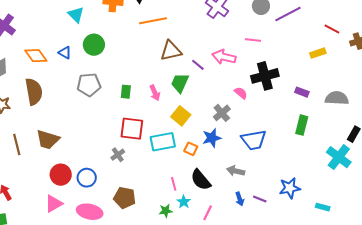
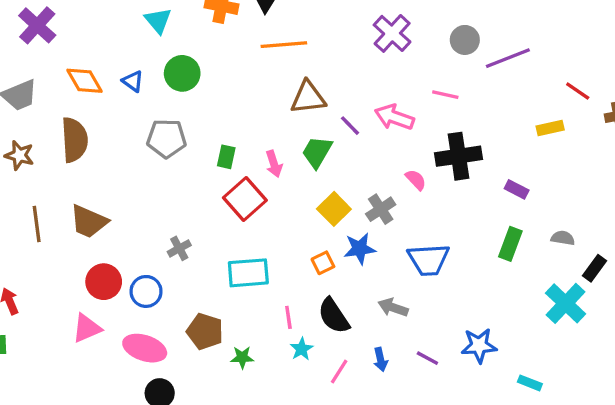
gray semicircle: (337, 98) -> (563, 238), moved, size x0.6
yellow square: (181, 116) -> (334, 209), moved
red square: (132, 129) -> (245, 199), moved, turned 35
cyan rectangle: (163, 142) -> (248, 273), moved
orange square: (191, 149) -> (323, 263), turned 32
gray cross: (118, 155) -> (179, 248), moved
blue arrow: (240, 199) -> (381, 359), moved
green star: (166, 211) -> (242, 357), moved

